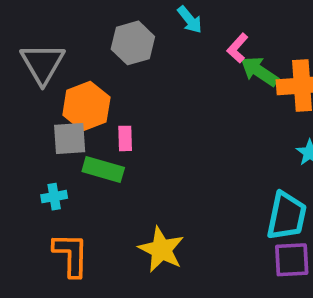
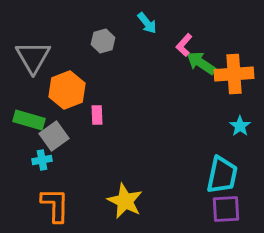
gray hexagon: (133, 43) -> (103, 41), size x0.7
gray square: (70, 138) -> (54, 136), moved, turned -32
green rectangle: (103, 169) -> (29, 120), moved

